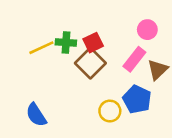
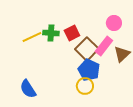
brown square: (90, 63) -> (87, 49), moved
blue pentagon: (137, 99) -> (89, 70), moved

